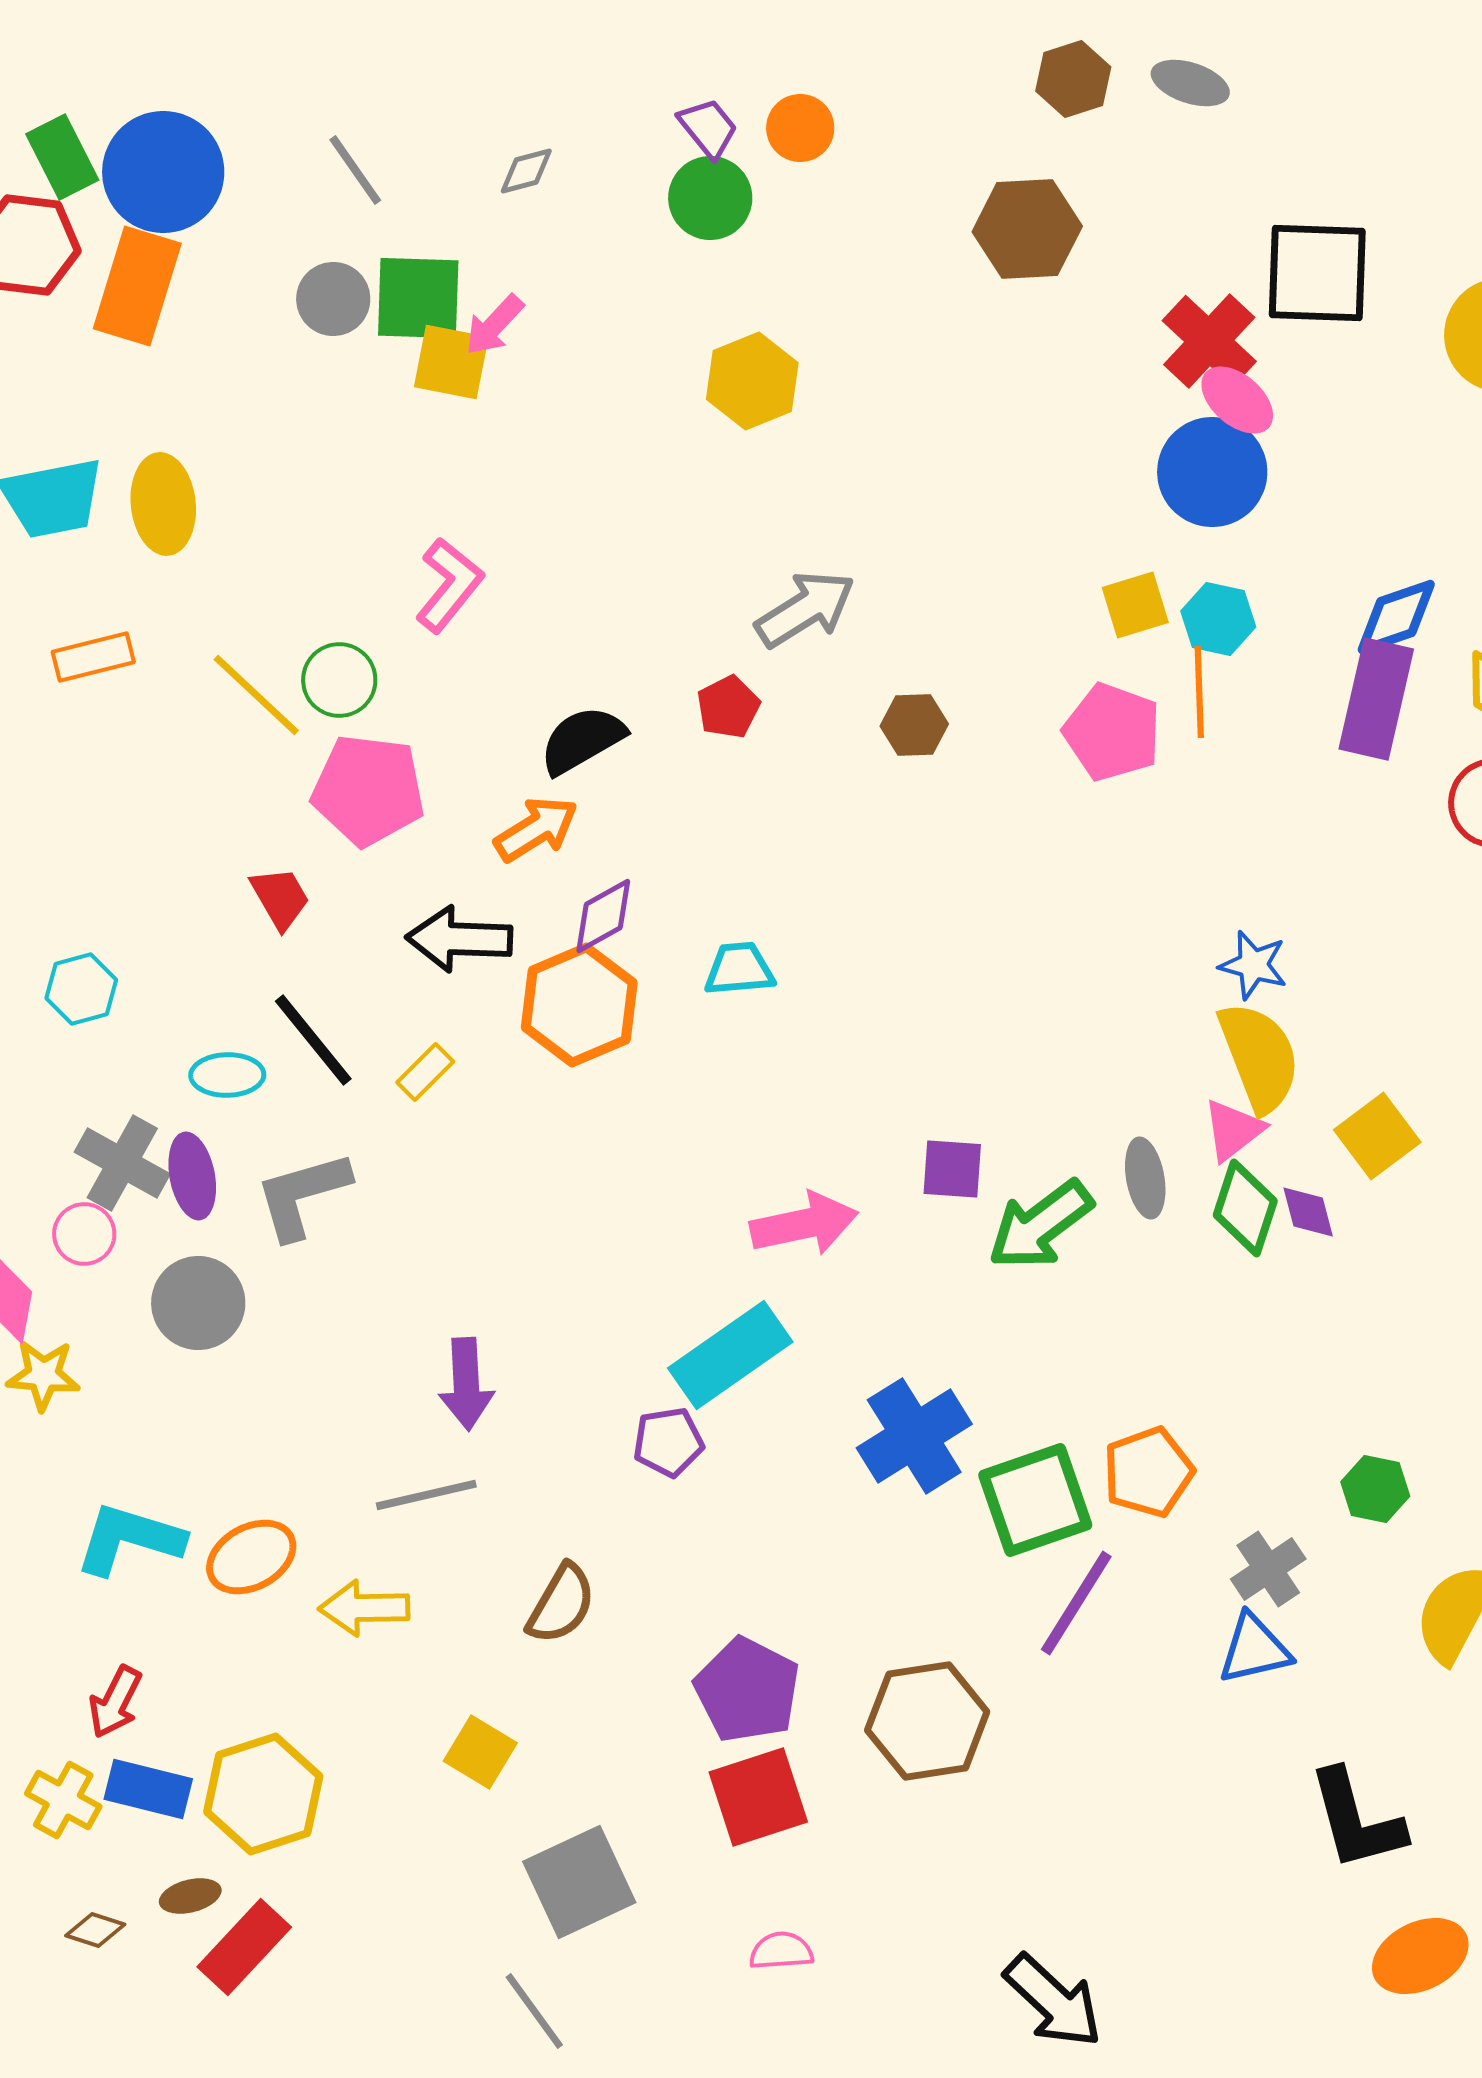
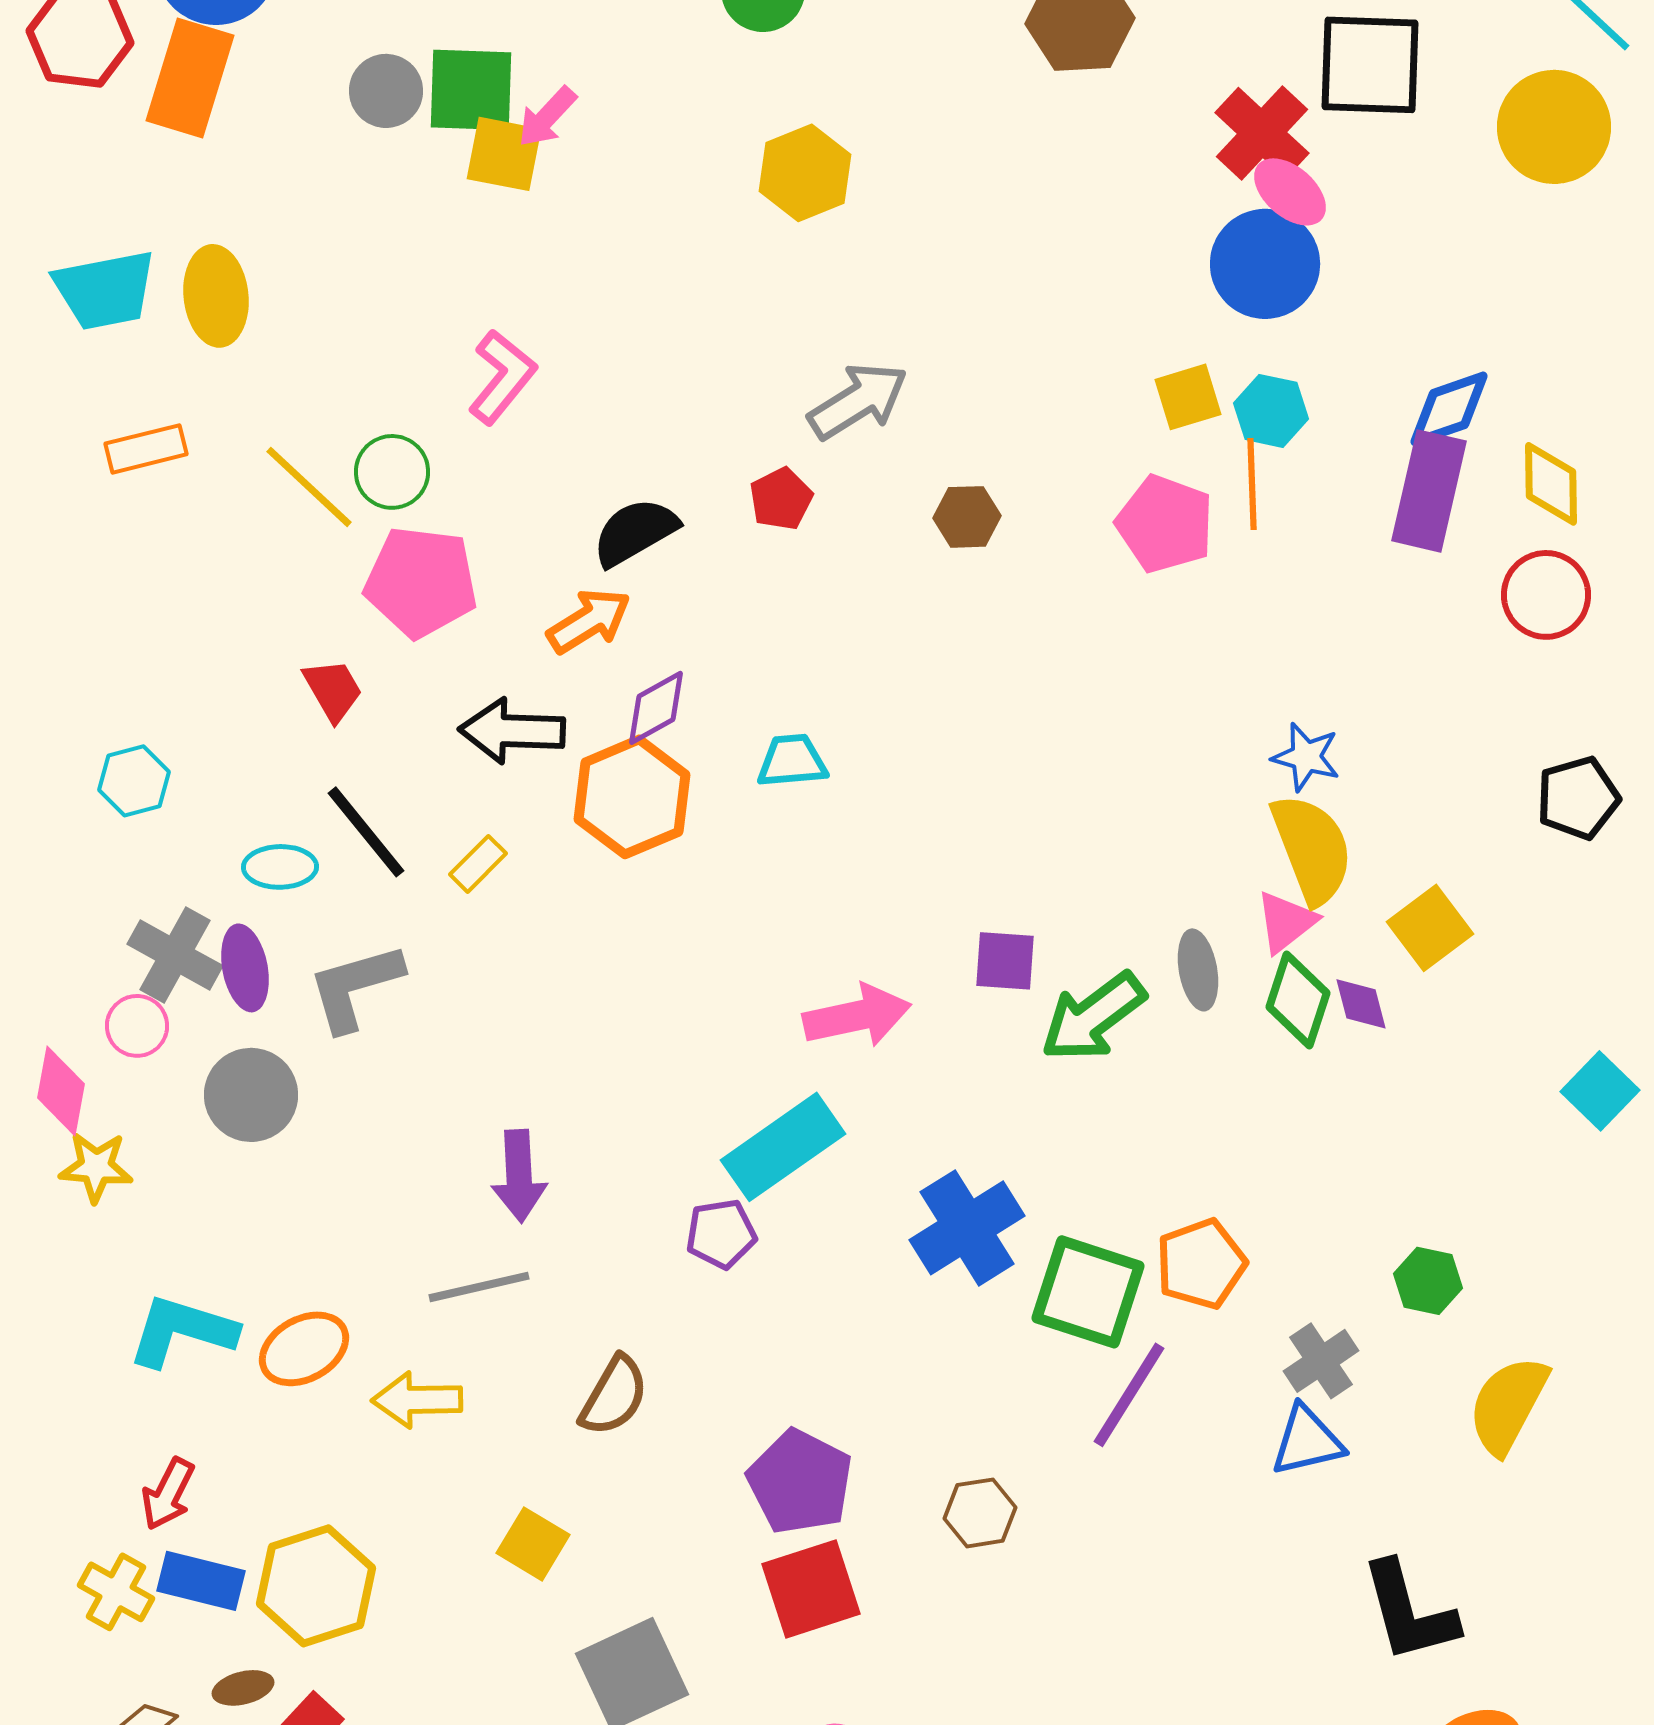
green square: (1035, 1500) -> (1088, 1292), turned 37
brown hexagon: (927, 1721) -> (980, 1513), size x0.6

